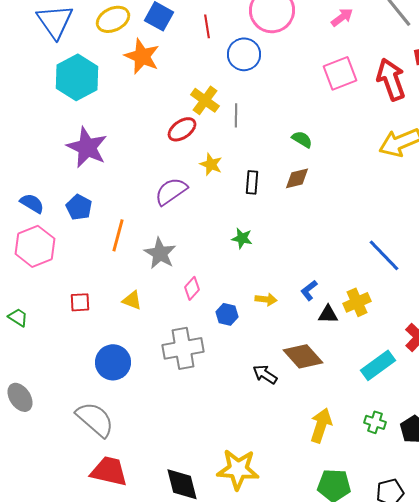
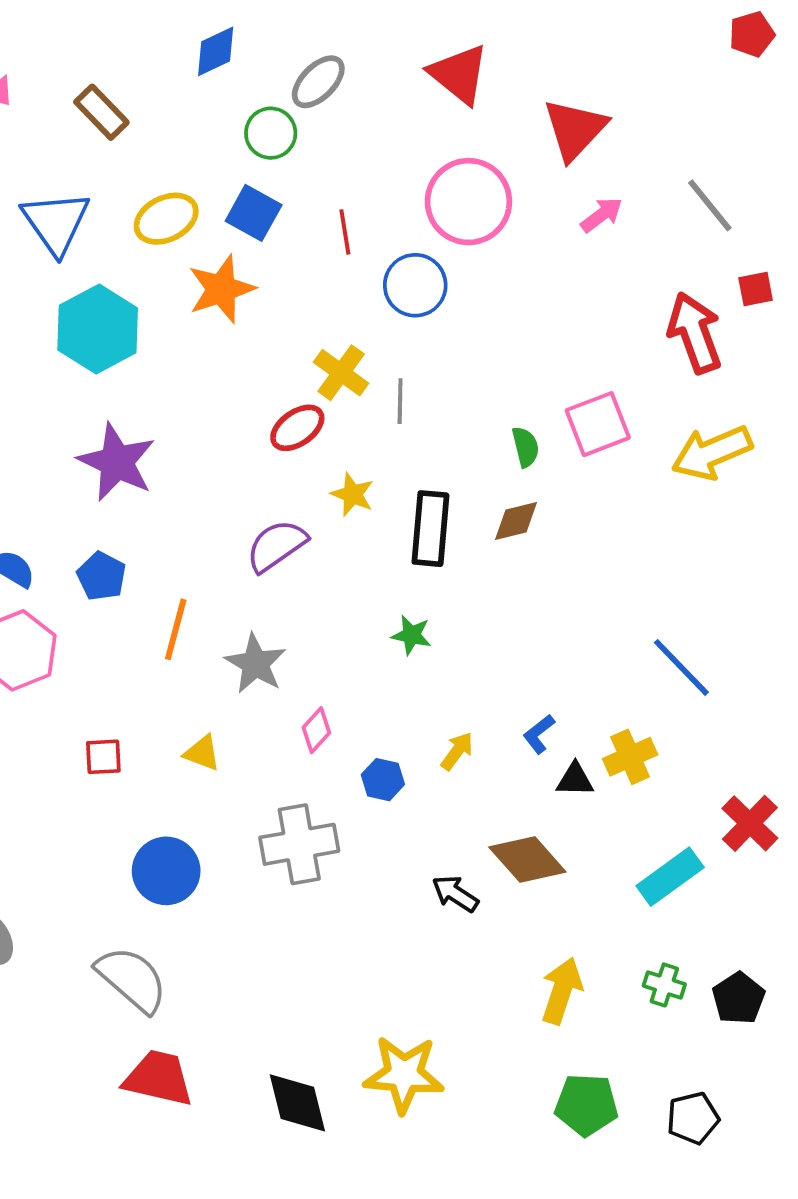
orange star: (142, 56) -> (221, 289), turned 30
pink square: (340, 73) -> (598, 424), moved
green semicircle: (302, 139) -> (526, 447), turned 45
black rectangle: (252, 182) -> (430, 529), size x1.6
yellow arrow: (266, 299) -> (457, 751), turned -60

